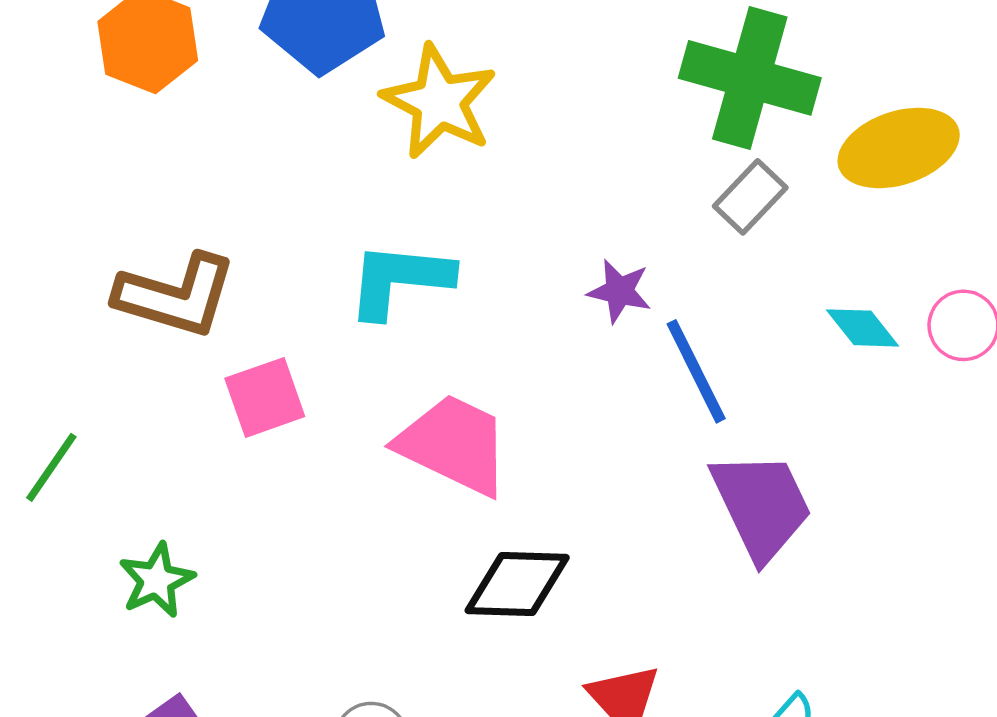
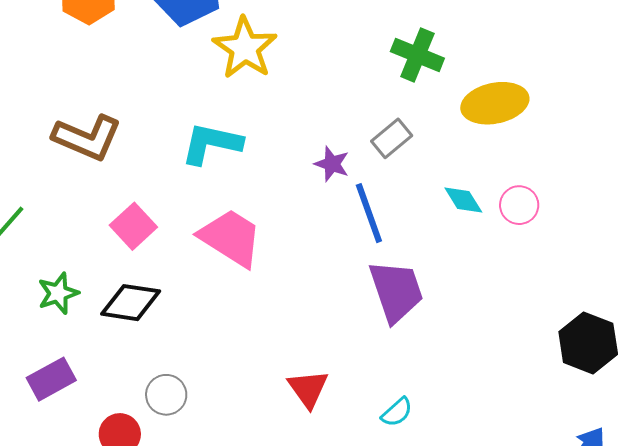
green cross: (750, 78) -> (417, 55), size x0.7
gray rectangle: (750, 197) -> (392, 138), moved
pink square: (265, 397) -> (133, 226), moved, turned -30
black diamond: (517, 584) -> (131, 303), moved

